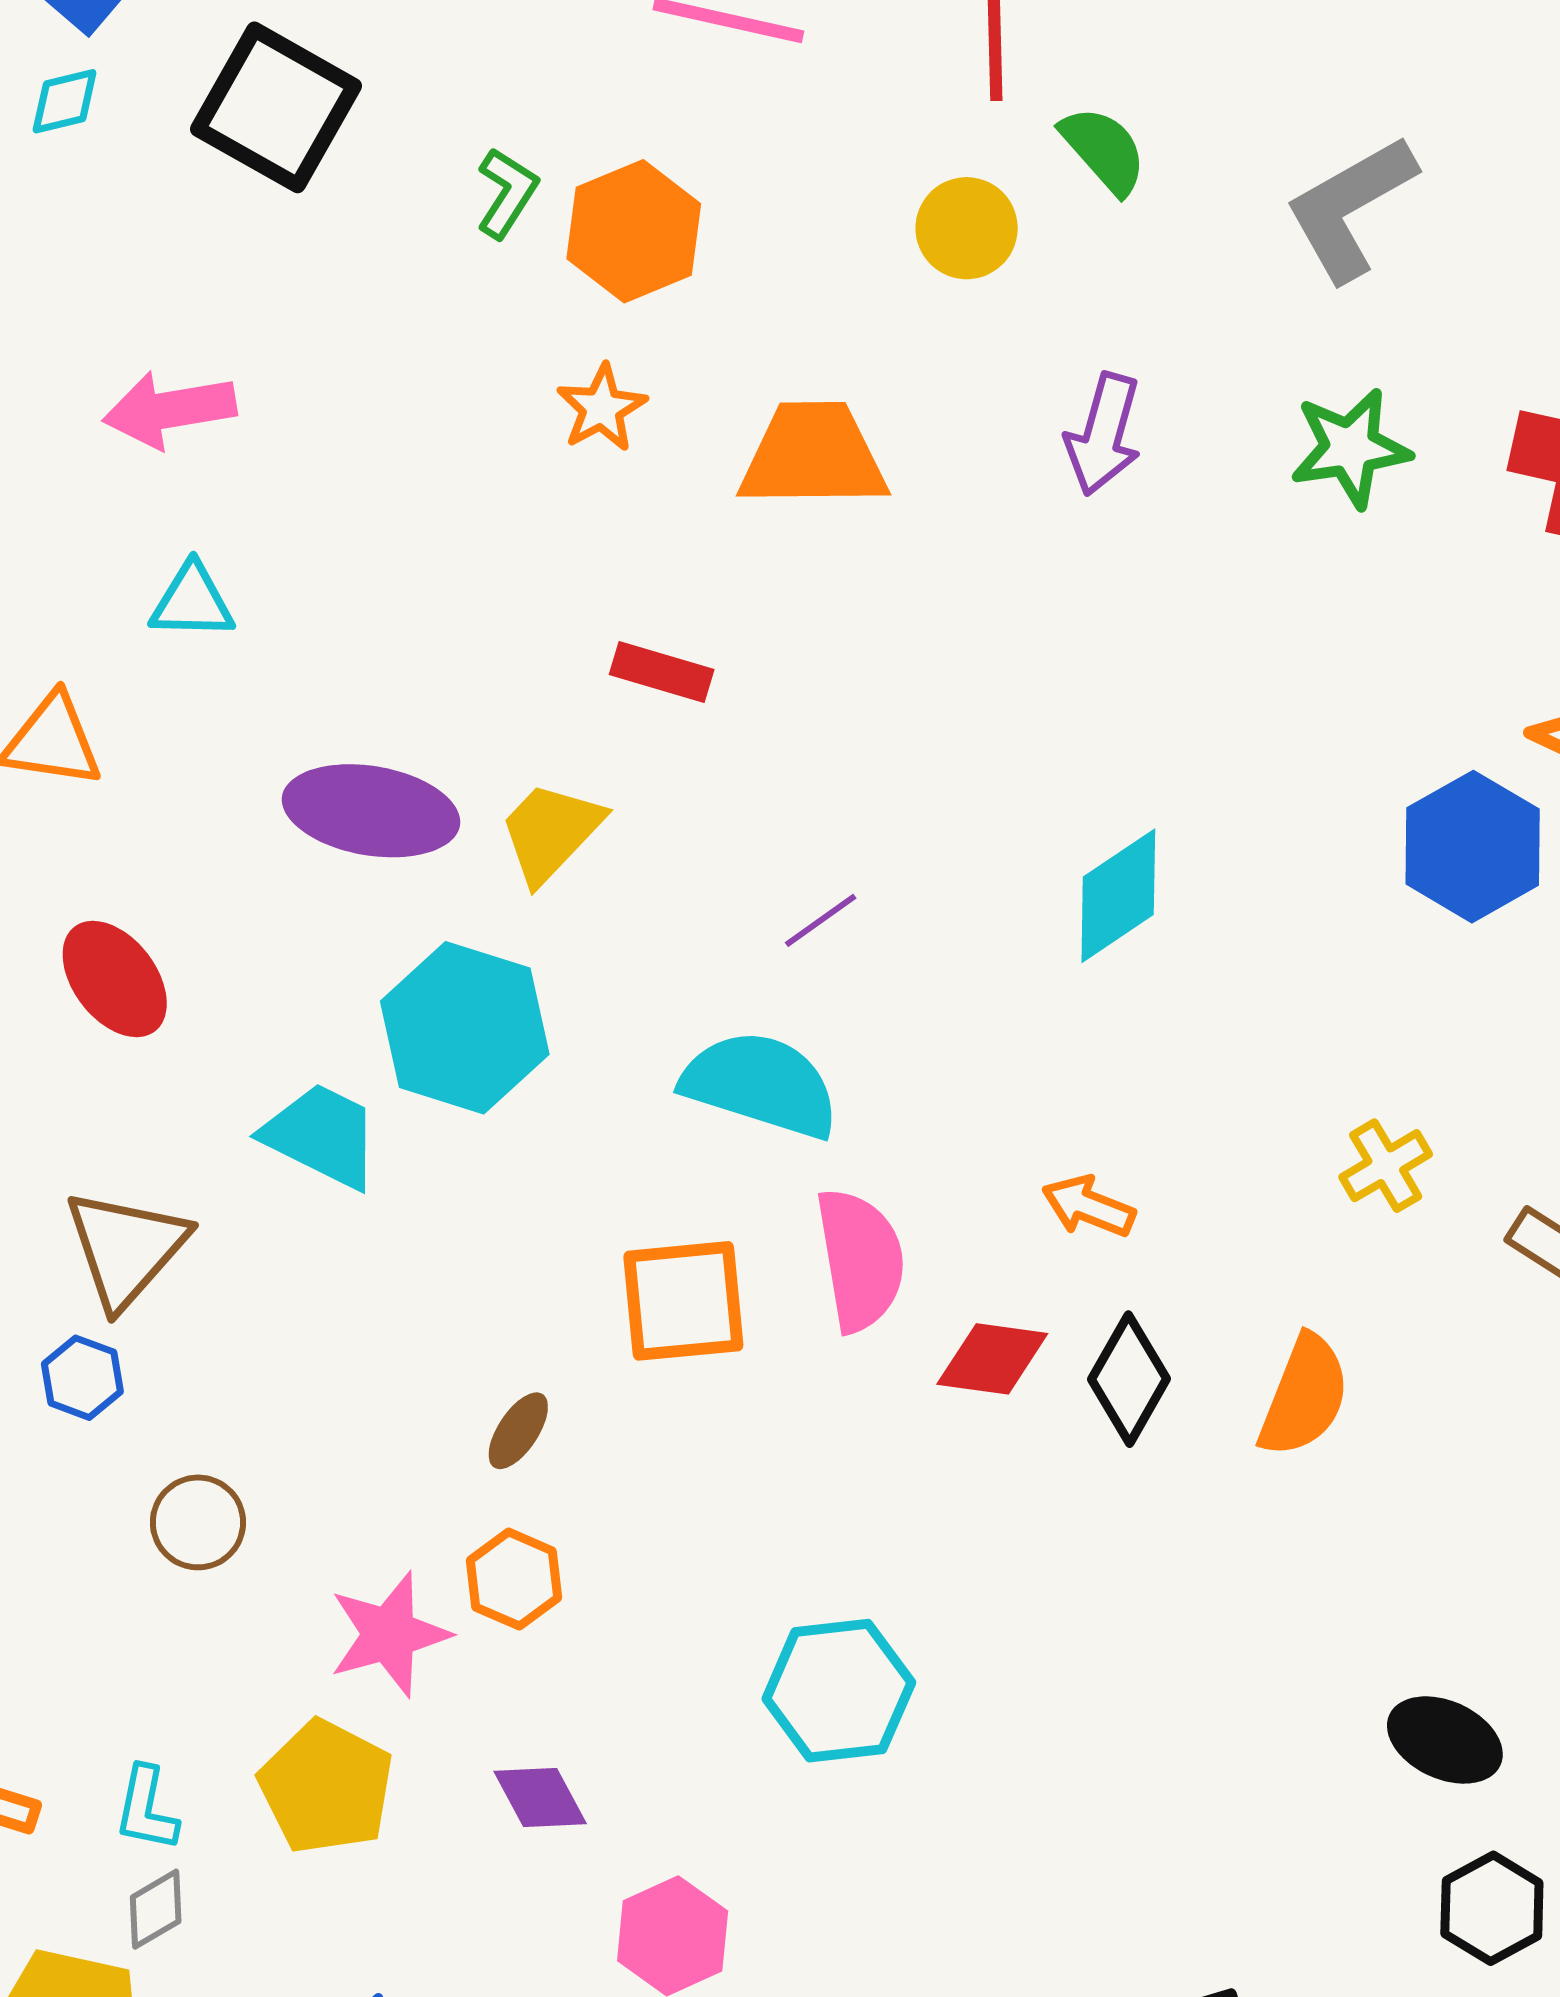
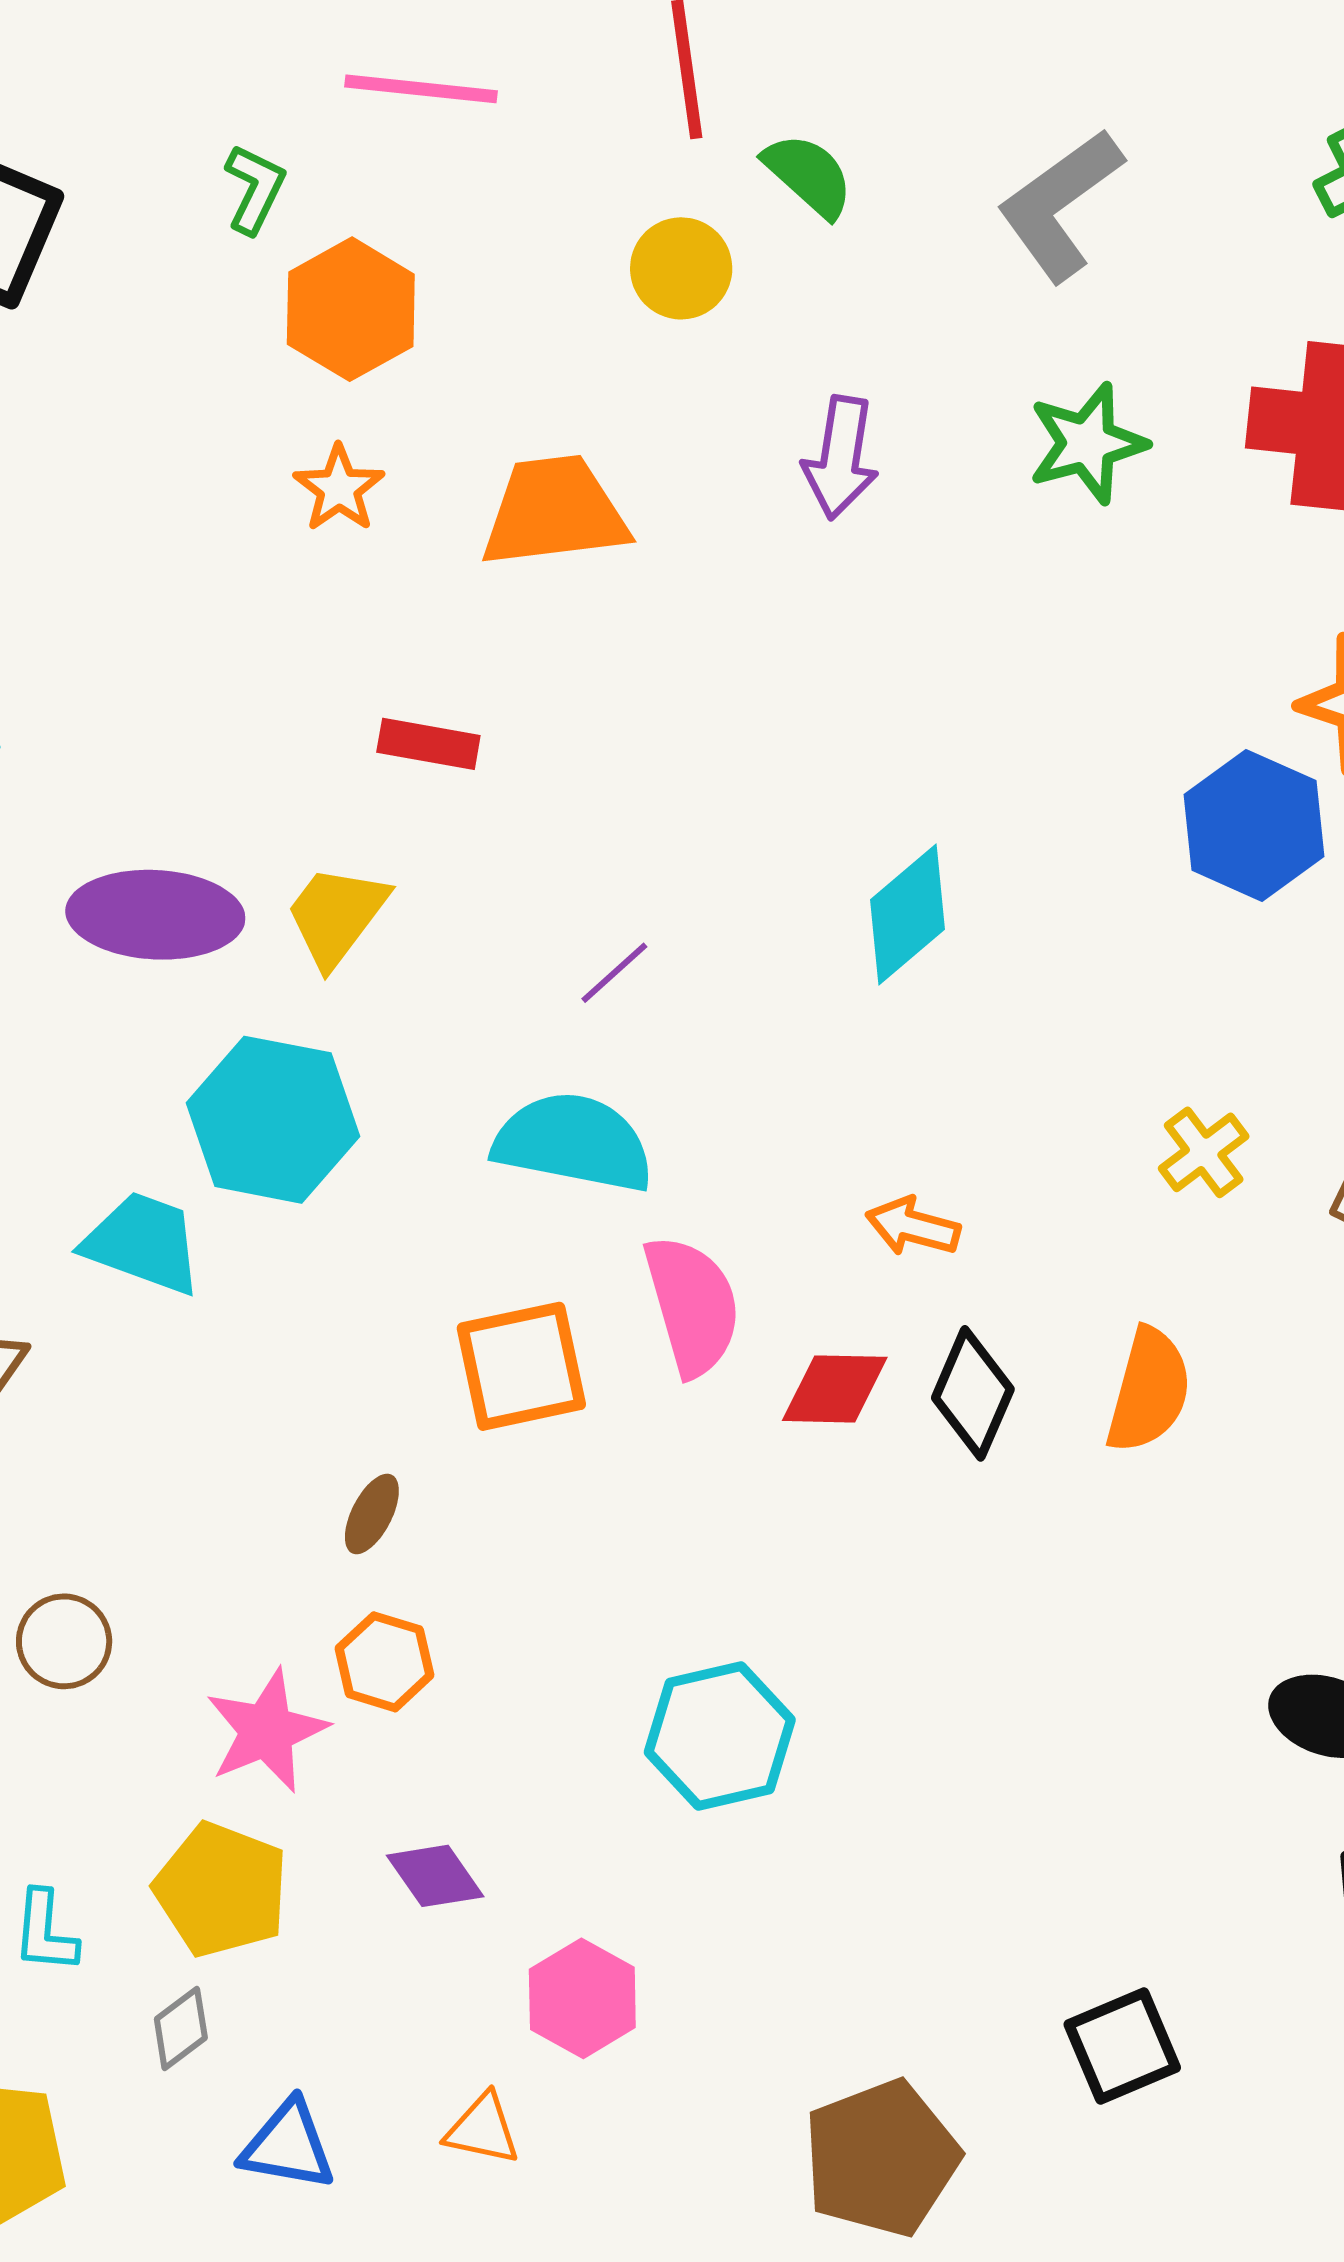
green L-shape: (507, 193) -> (255, 189), moved
gray diamond: (156, 1909) -> (181, 2028), moved

